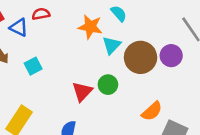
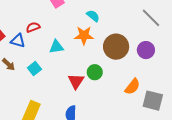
orange star: (90, 27) -> (84, 35), moved
cyan triangle: (112, 45) -> (56, 47), moved, turned 49
purple circle: (171, 56) -> (146, 50), moved

